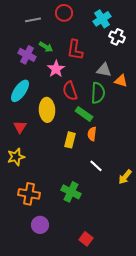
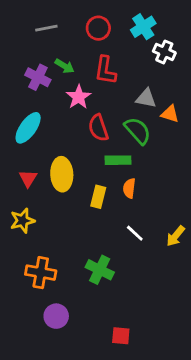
red circle: (64, 13) -> (98, 28), moved
green semicircle: (98, 93) -> (138, 131), turned -45
yellow ellipse: (47, 110) -> (62, 174), moved
green rectangle: (84, 114) -> (118, 160), turned -36
yellow arrow: (125, 177) -> (176, 236), moved
red square: (86, 239) -> (121, 336), turned -32

